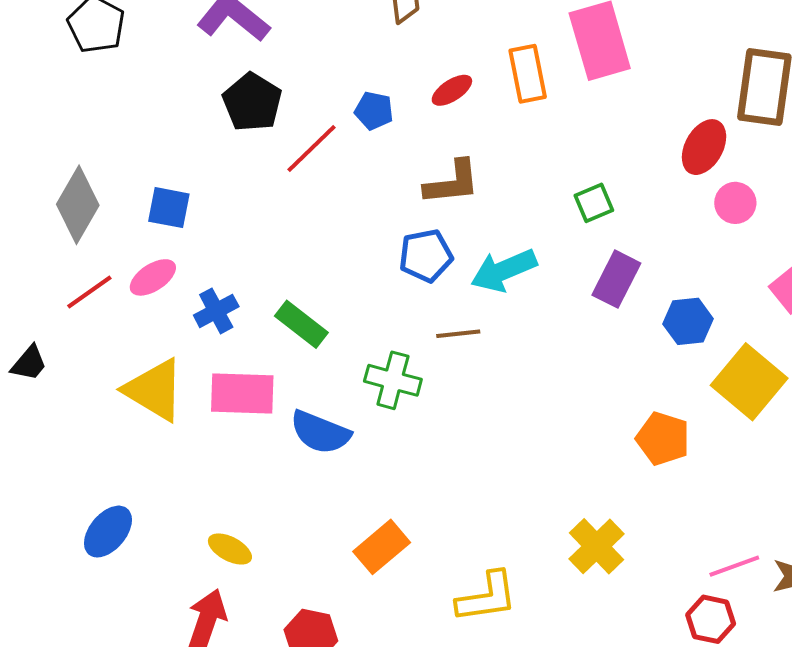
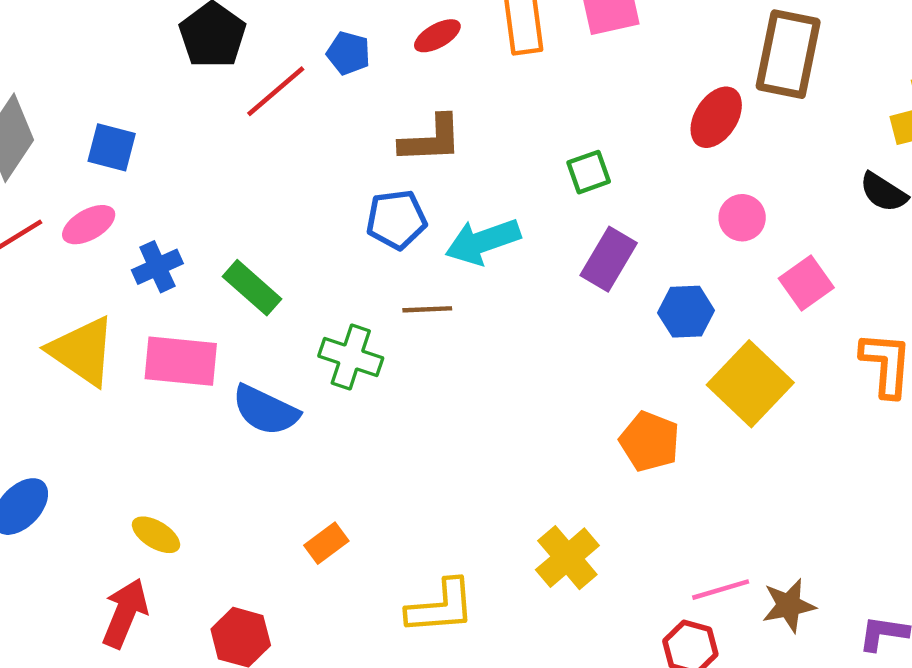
pink circle: (735, 203) -> (742, 218), moved
orange rectangle: (382, 547) -> (326, 543), size x0.7

